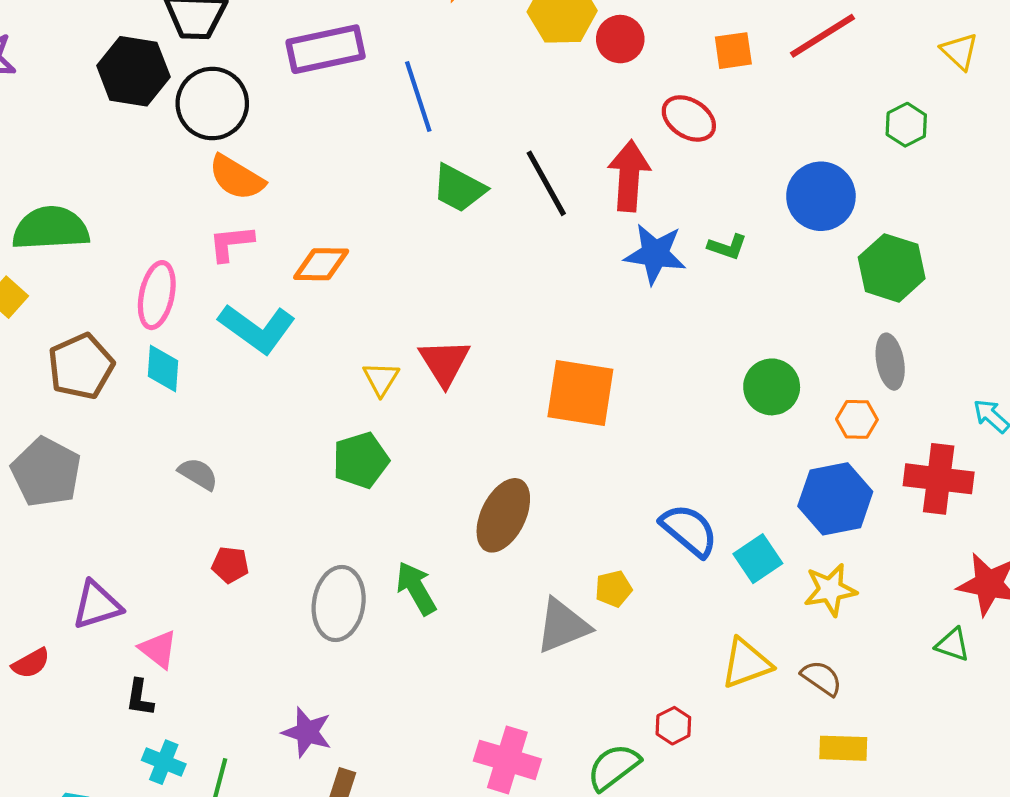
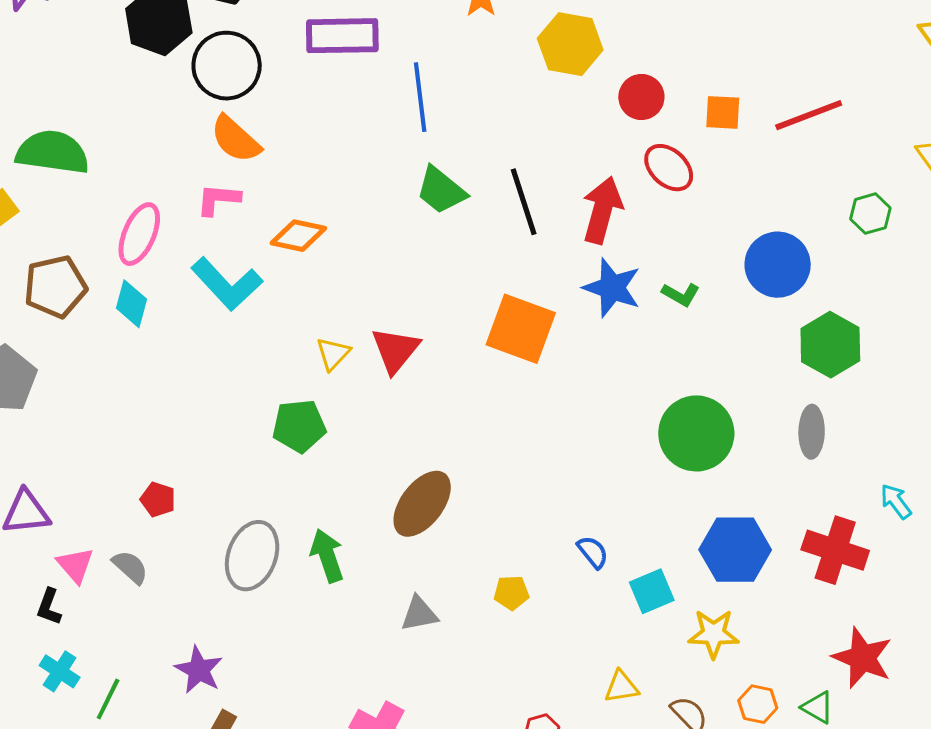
red circle: (620, 39) -> (641, 97), moved
green circle: (772, 387) -> (696, 433), size x1.4
orange square: (580, 393) -> (521, 329), moved
orange hexagon: (857, 419) -> (758, 704), moved
gray semicircle: (198, 474) -> (130, 567), moved
blue semicircle: (689, 530) -> (593, 552), size x0.6
gray triangle: (563, 626) -> (419, 614), moved, size x0.7
yellow triangle: (746, 663) -> (621, 687), size x0.7

